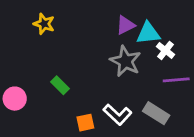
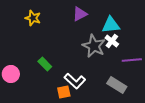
purple triangle: (125, 25) -> (80, 14), moved
white cross: (165, 50) -> (112, 41), moved
white L-shape: (117, 115) -> (75, 81), moved

